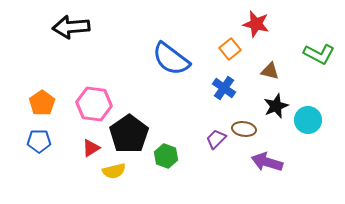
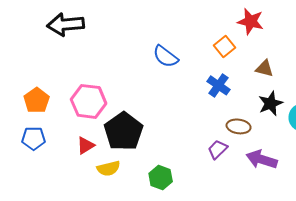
blue semicircle: (171, 59) -> (166, 56), size x0.7
purple trapezoid: (216, 139) -> (218, 149), moved
green hexagon: (166, 156) -> (161, 177), moved

